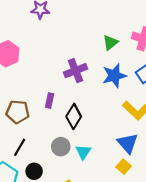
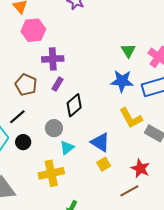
green triangle: (110, 43) -> (128, 51), turned -42
purple cross: (76, 71) -> (53, 59), moved
blue triangle: (128, 143) -> (100, 142), moved, turned -35
cyan triangle: (83, 152) -> (67, 148), moved

